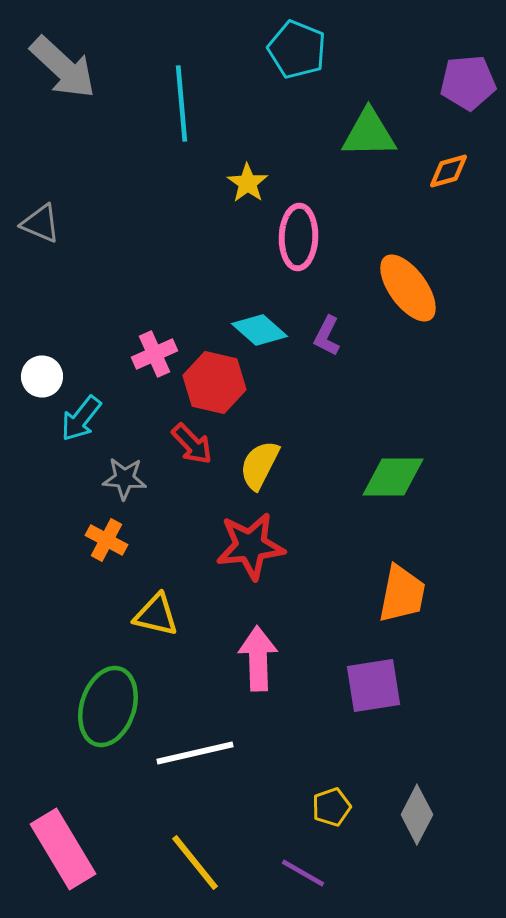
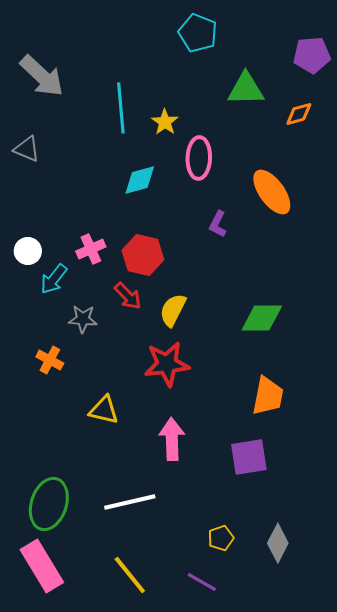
gray arrow: (63, 68) -> (42, 76), moved
cyan line: (181, 104) -> (121, 108), moved
cyan diamond: (259, 330) -> (140, 180), moved, turned -57
pink cross: (154, 354) -> (91, 249), moved
orange cross: (106, 540) -> (50, 360), moved
green ellipse: (108, 706) -> (49, 504), moved

